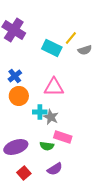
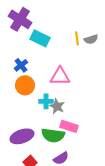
yellow line: (71, 38) -> (77, 38), moved, turned -48
cyan rectangle: (52, 48) -> (40, 38), moved
green semicircle: (47, 146) -> (53, 135), size x1.6

